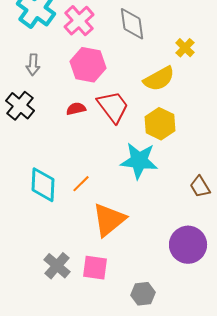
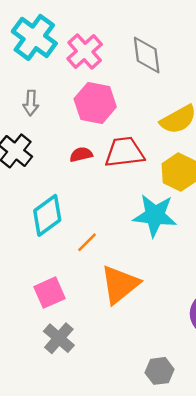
red trapezoid: (113, 107) -> (124, 152), turned -60
cyan diamond: (43, 185) -> (47, 215), moved, turned 51
pink square: (95, 268) -> (50, 293), moved, turned -32

